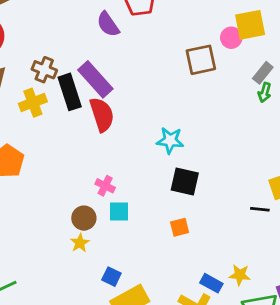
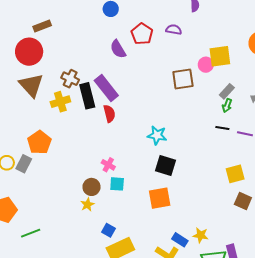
red semicircle: (102, 115) -> (109, 114), size x0.7
black line: (260, 209) -> (222, 128), moved
orange square: (180, 227) -> (160, 198), size x1.6

